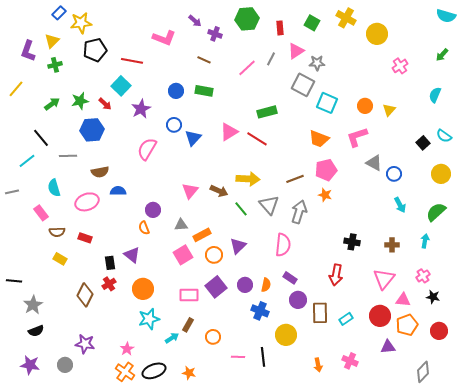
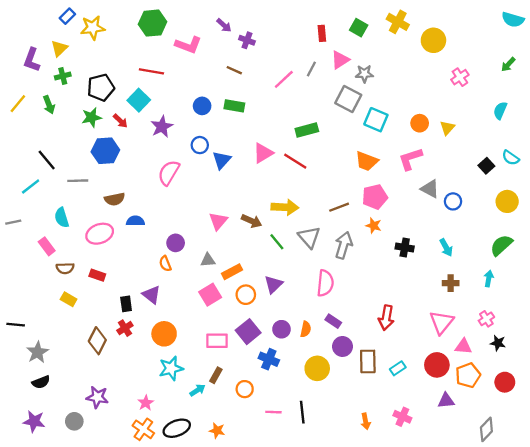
green hexagon: (247, 19) -> (153, 23), moved
black pentagon: (95, 50) -> (101, 87), moved
green arrow: (52, 104) -> (49, 105), moved, turned 105
cyan arrow: (400, 205) -> (446, 247), moved
black cross: (352, 242) -> (405, 247), moved
blue cross: (260, 311) -> (269, 359), moved
yellow circle: (286, 335) -> (317, 368), moved

